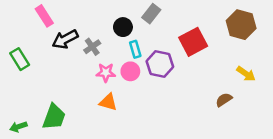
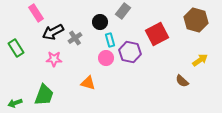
pink star: (106, 73) -> (54, 59), moved
yellow arrow: (246, 74) -> (200, 60), turned -70
brown semicircle: (224, 100) -> (182, 81), turned -104

